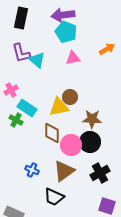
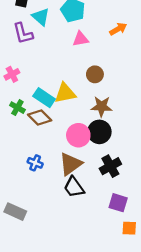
cyan triangle: (37, 60) -> (41, 17), moved
brown circle: (70, 97) -> (95, 74), moved
cyan rectangle: (27, 108) -> (44, 98), moved
brown diamond: (52, 133) -> (40, 118), moved, turned -45
black trapezoid: (54, 197) -> (74, 187), moved, turned 30

